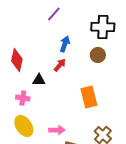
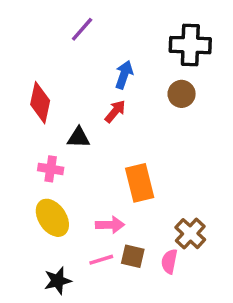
purple line: (54, 14) -> (82, 29), moved
orange rectangle: (89, 97) -> (140, 183), moved

